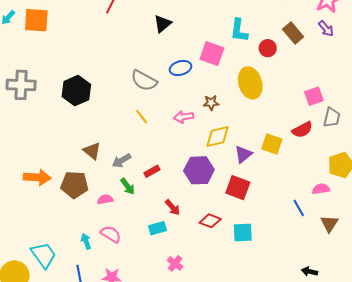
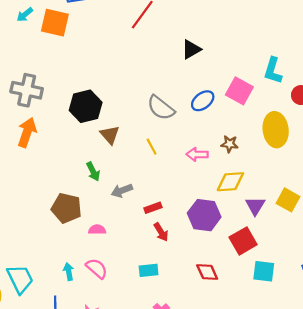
blue ellipse: (180, 68) -> (203, 101), turned -30
brown triangle: (92, 151) -> (110, 135), moved
purple triangle: (243, 154) -> (255, 206), turned -30
orange arrow: (37, 177) -> (27, 132), moved, turned -84
green arrow: (128, 186) -> (93, 172), moved
red square: (238, 188) -> (243, 241), turned 30
red arrow: (173, 207) -> (161, 232), moved
red diamond: (210, 221) -> (207, 272), turned 35
cyan square: (243, 232) -> (264, 271), moved

